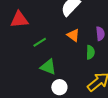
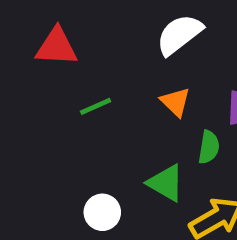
green triangle: (48, 67) -> (166, 183), moved
white circle: (59, 87) -> (102, 212), moved

